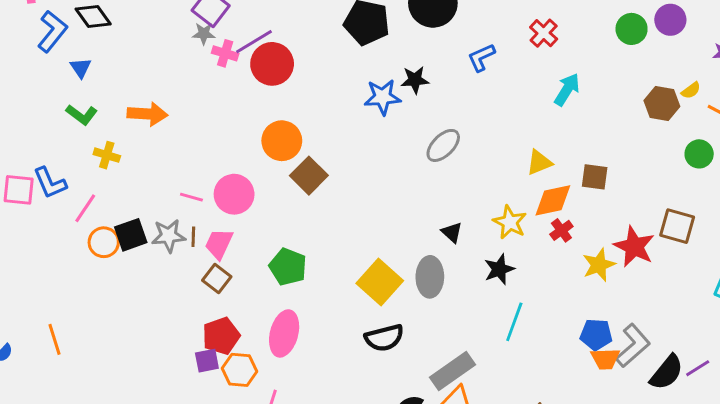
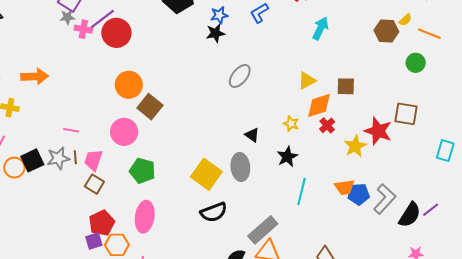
blue star: (382, 97) -> (219, 15), moved, size x0.7
pink circle: (234, 194) -> (124, 132), moved
yellow star: (510, 222) -> (291, 124), size x0.7
orange trapezoid: (605, 359) -> (345, 187), moved

